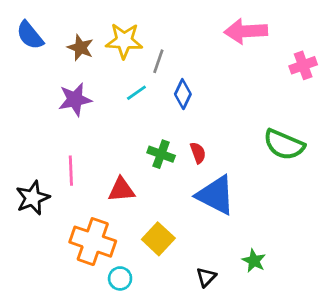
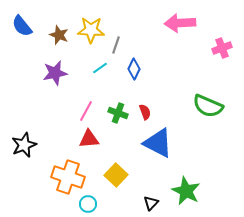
pink line: (71, 171) -> (86, 111), moved, turned 30
green star: (254, 261) -> (186, 191), size x1.6

